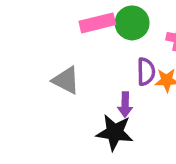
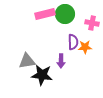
gray triangle: (66, 80) -> (27, 61), moved, turned -36
black star: (115, 132) -> (42, 75), moved

